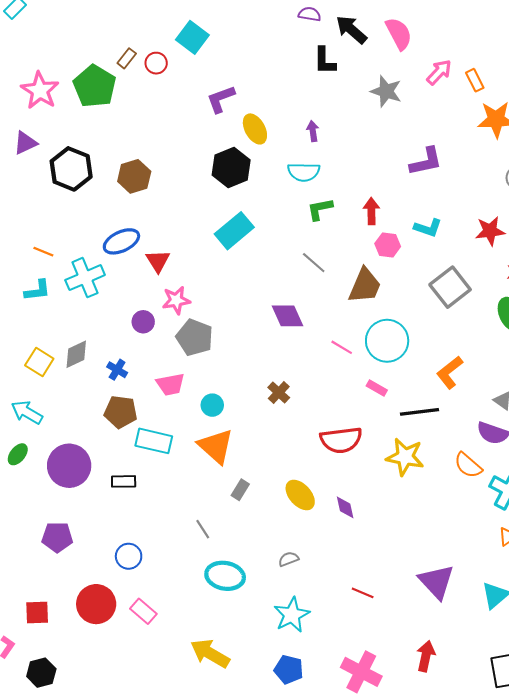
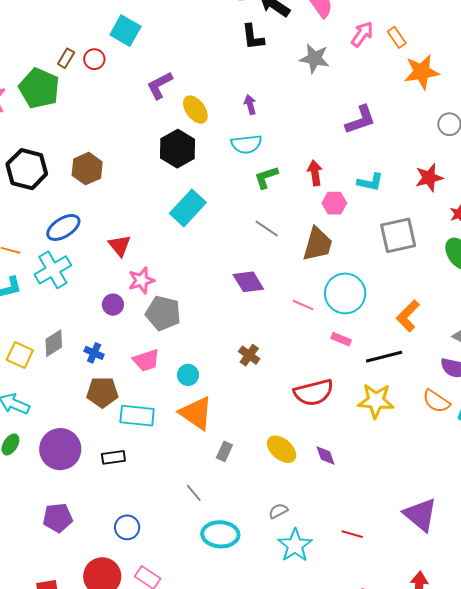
blue ellipse: (121, 241) -> (63, 227), moved
gray square: (450, 287) -> (398, 235), turned 33
cyan star: (292, 615) -> (295, 545), moved

